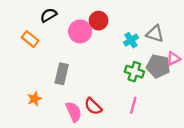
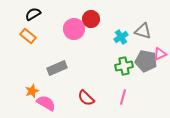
black semicircle: (49, 15) -> (33, 14), moved
green cross: (134, 72) -> (124, 66), turned -30
gray rectangle: (62, 74) -> (57, 68), turned 54
pink semicircle: (74, 112) -> (46, 103), moved, turned -36

